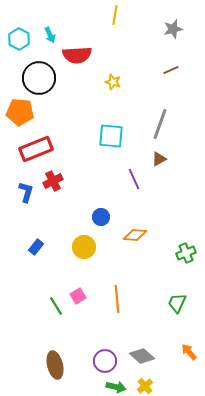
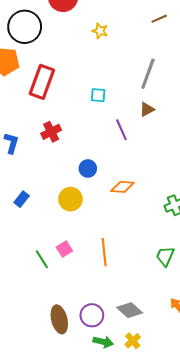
cyan square: (111, 136) -> (98, 95), moved, size x0.6
red rectangle: (36, 149) -> (42, 82), moved, turned -48
red cross: (53, 181) -> (51, 132), moved
brown ellipse: (55, 365) -> (59, 319), moved

